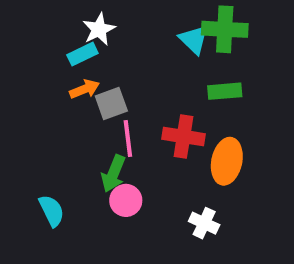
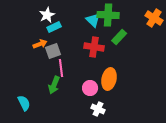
cyan rectangle: (82, 54) -> (54, 27), moved
green rectangle: (225, 91) -> (119, 37), moved, turned -42
red cross: (183, 136) -> (94, 47), moved
pink circle: (126, 200) -> (90, 88), moved

